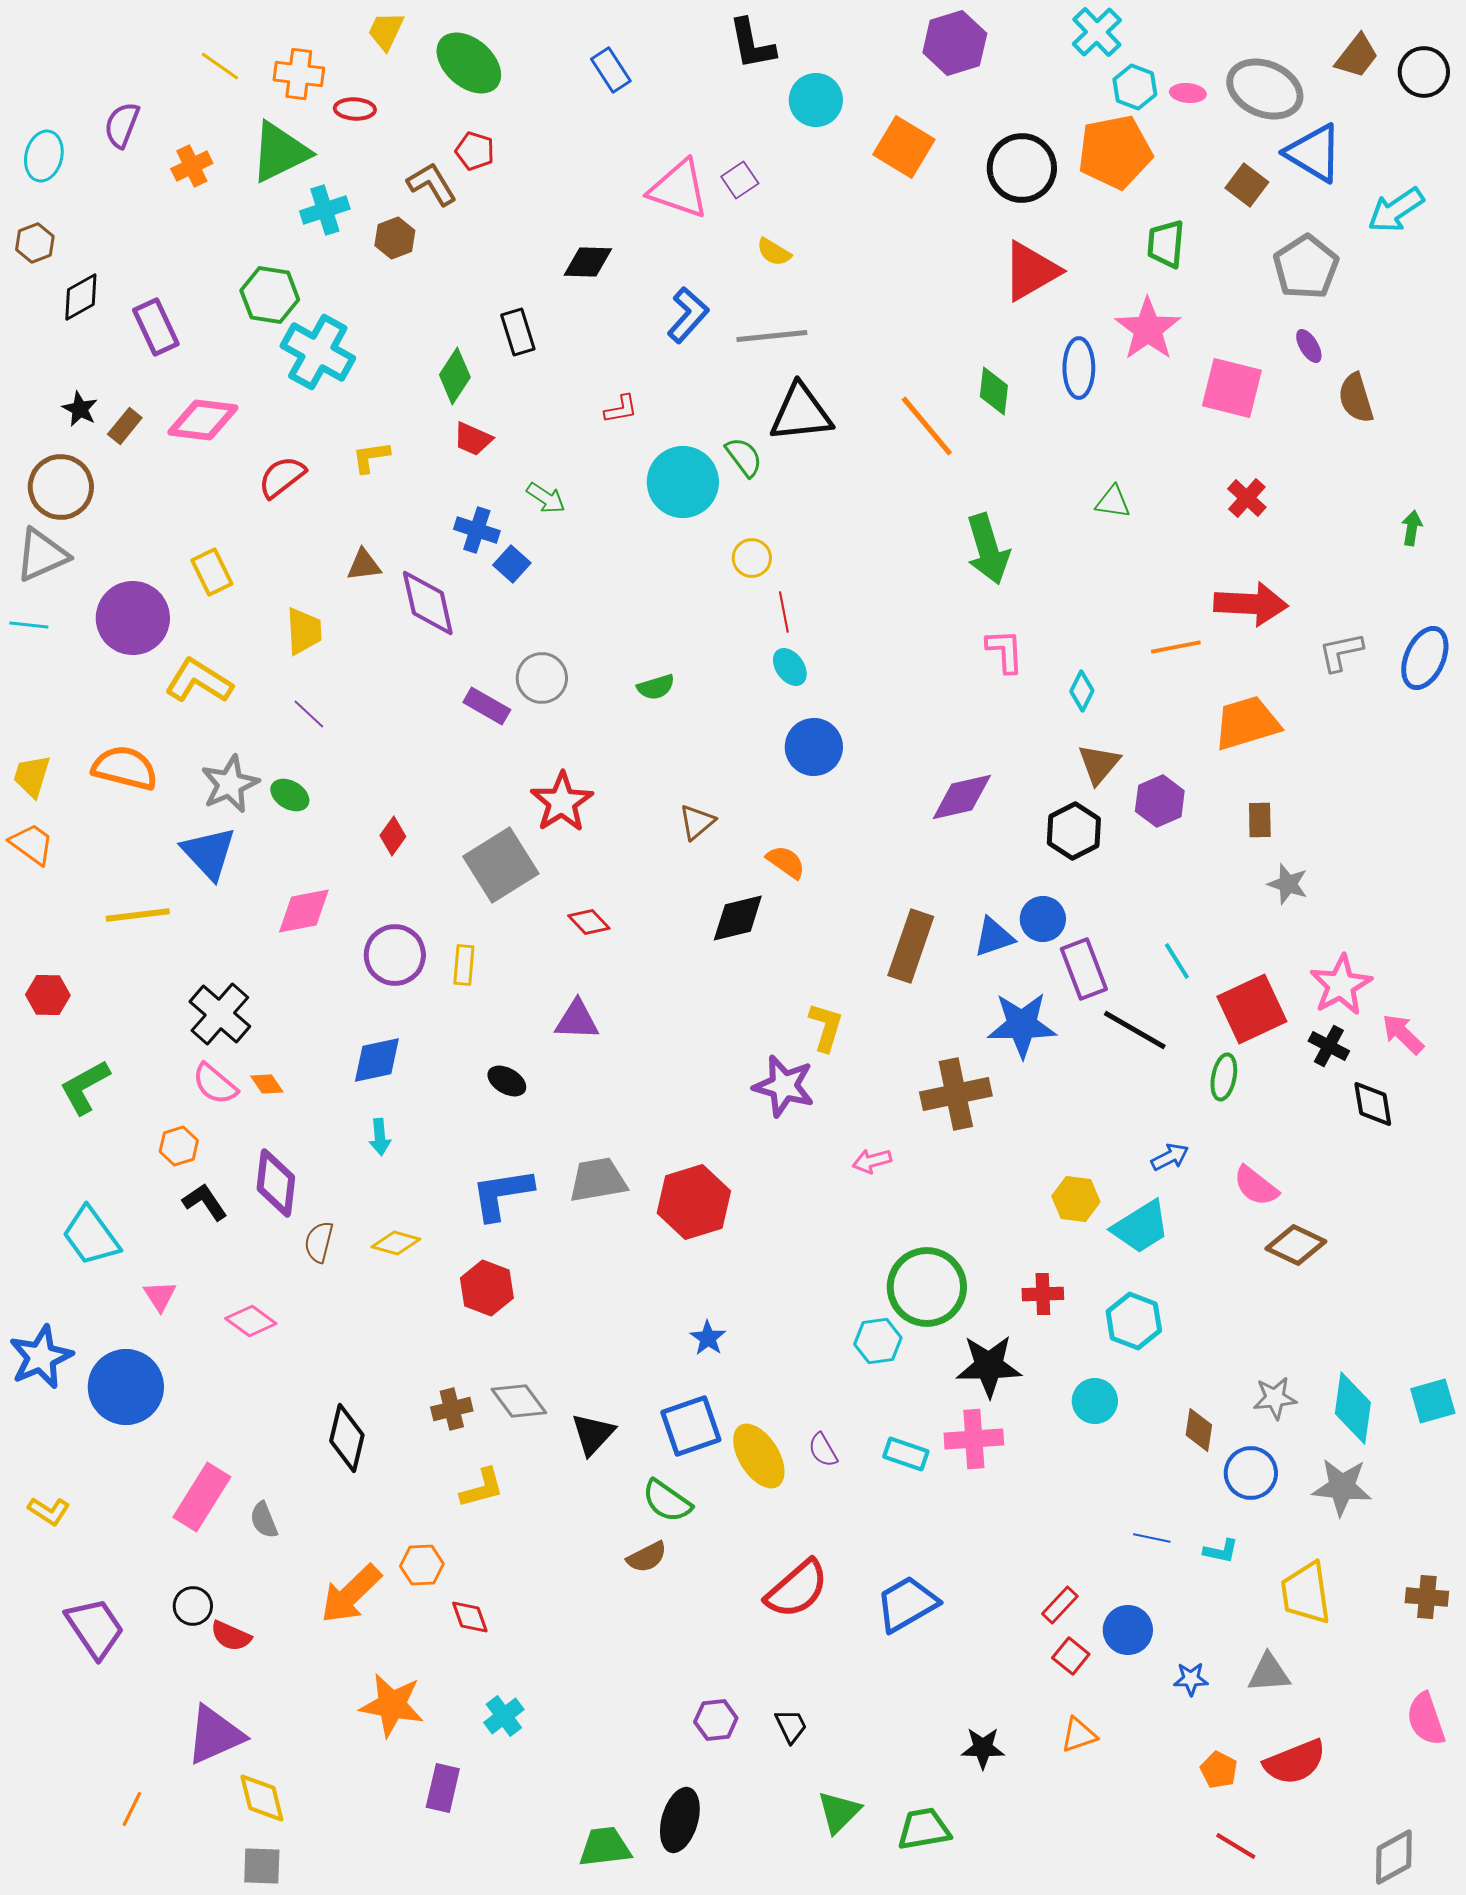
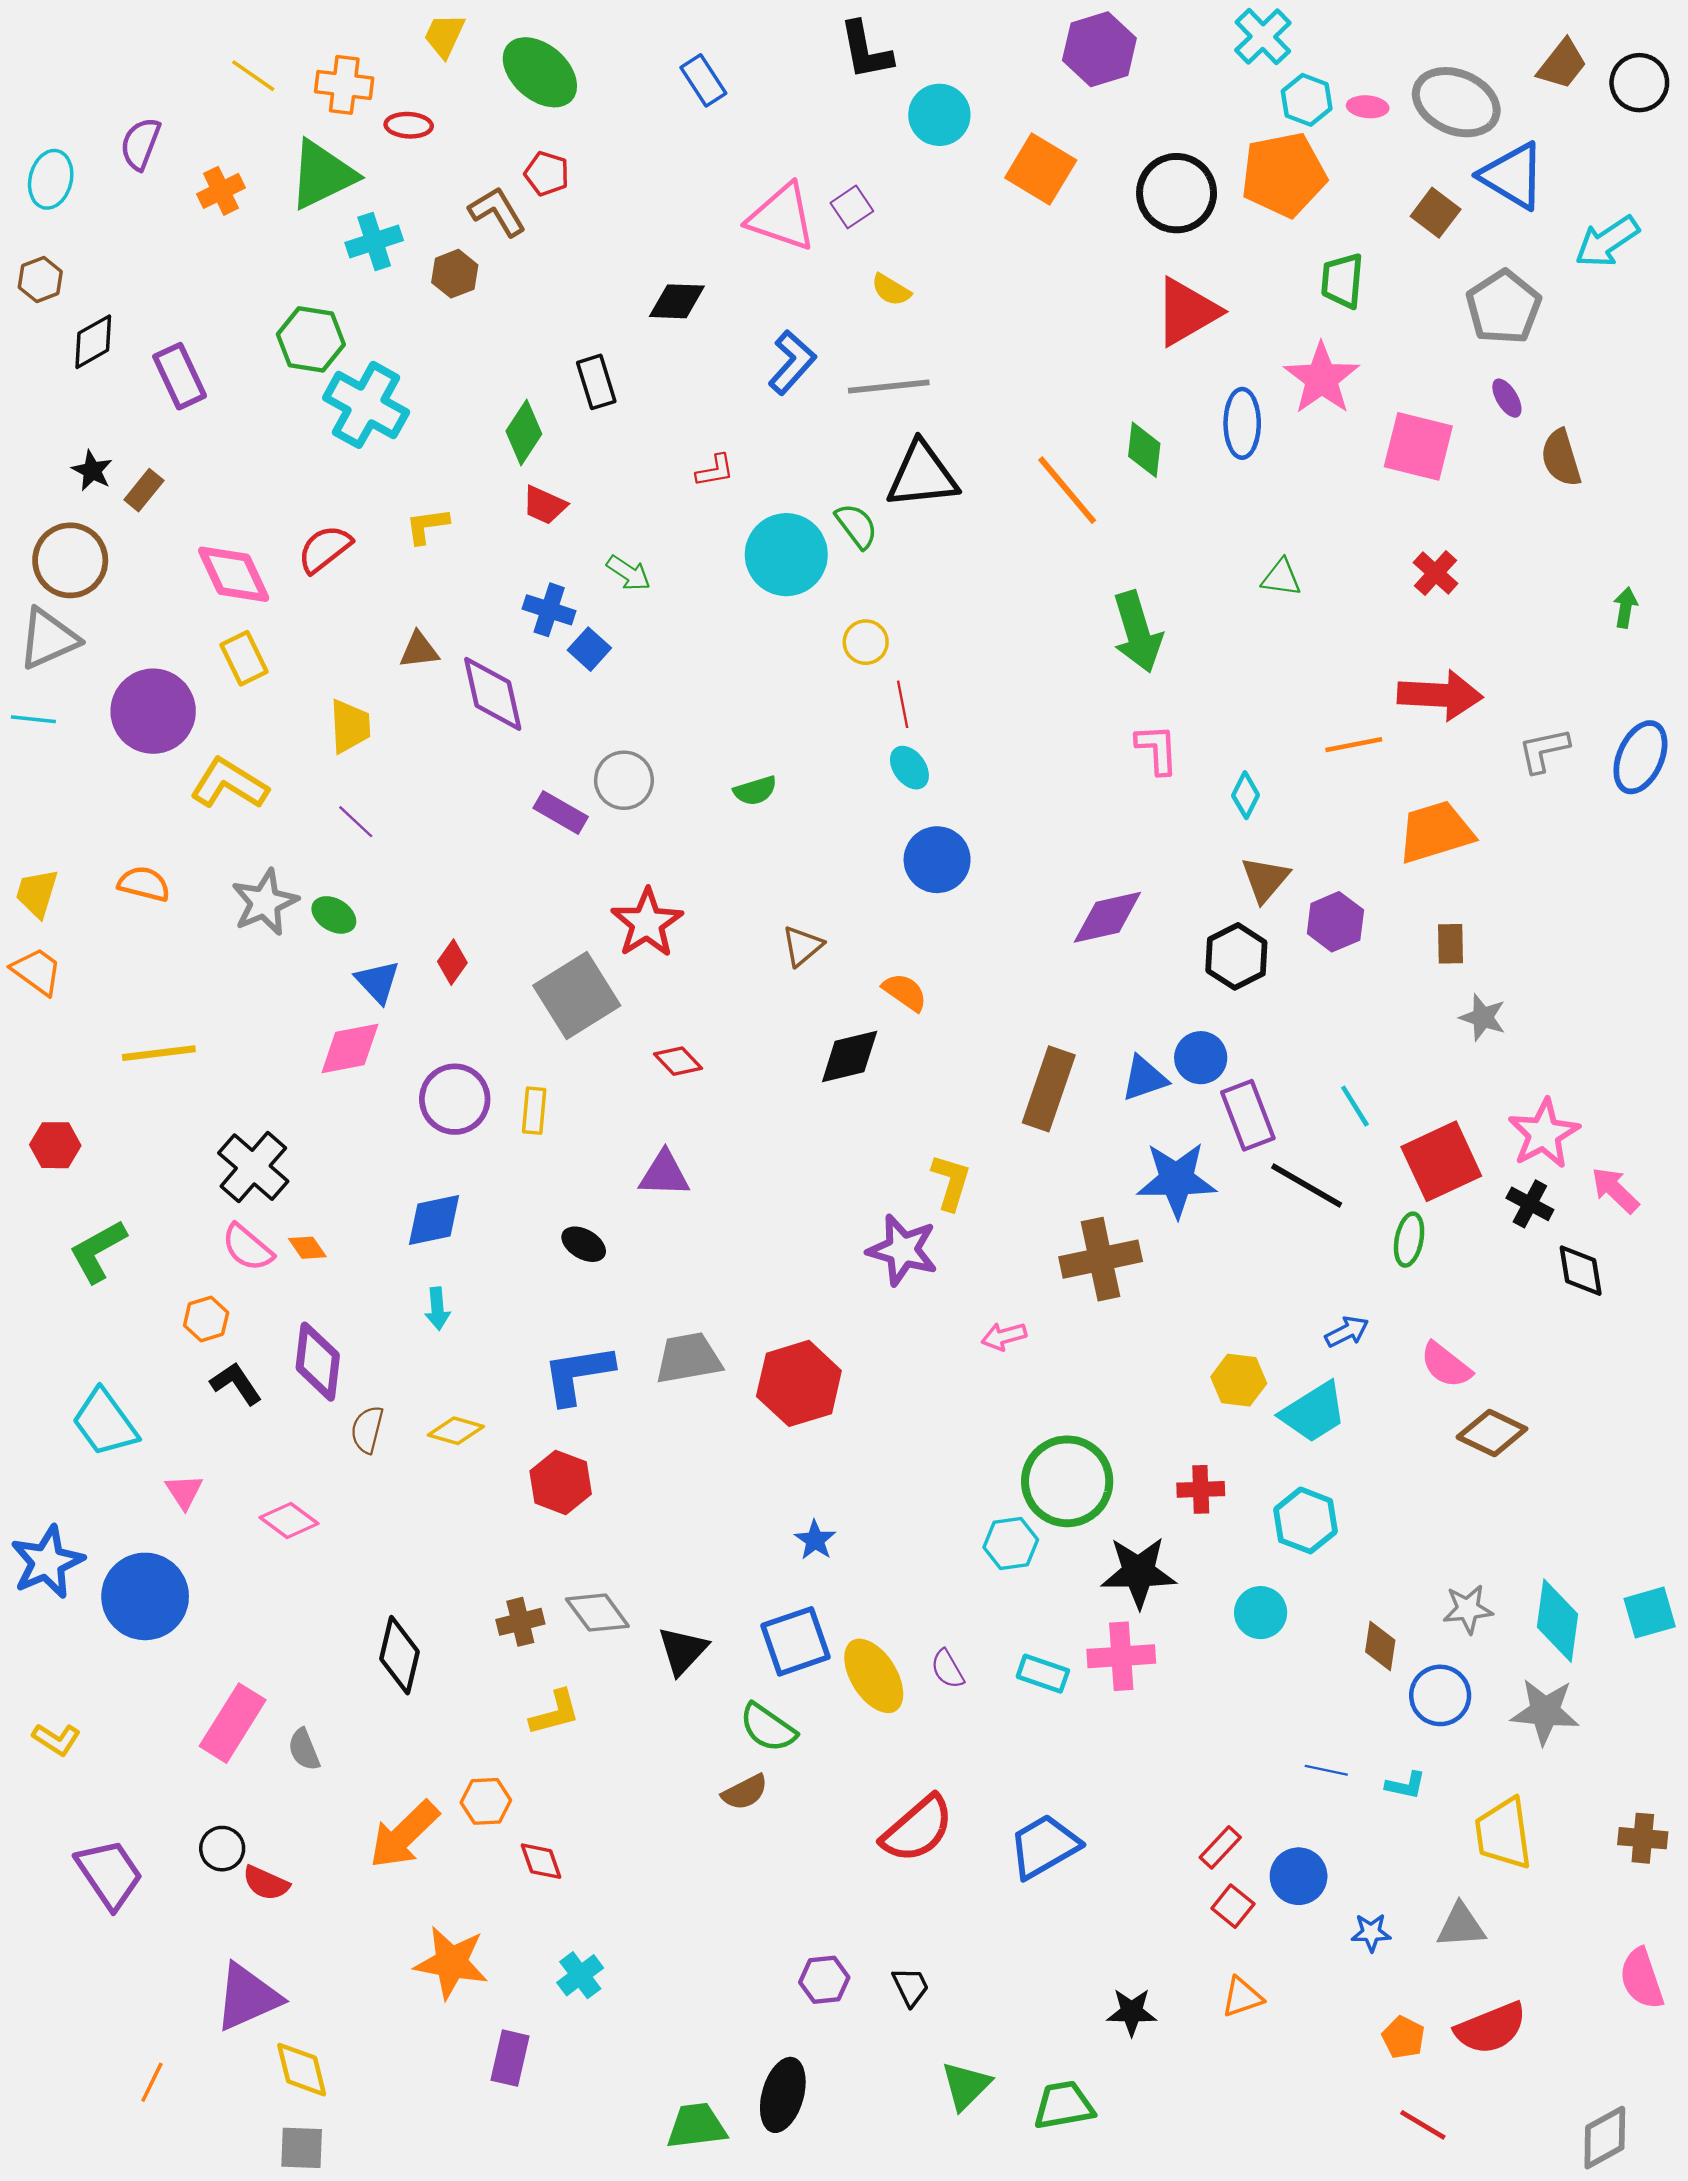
pink diamond: (203, 420) -> (234, 574), moved, turned 58
orange semicircle: (125, 768) -> (144, 884), size x0.7
blue triangle: (209, 853) -> (378, 982), moved, size x0.7

